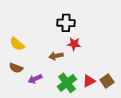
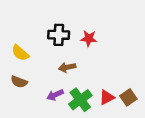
black cross: (66, 23) -> (59, 35), moved
red star: (74, 44) -> (89, 38), moved
purple arrow: (35, 79) -> (55, 95), moved

